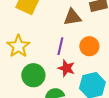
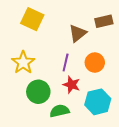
brown triangle: (72, 17) -> (78, 33), turned -30

